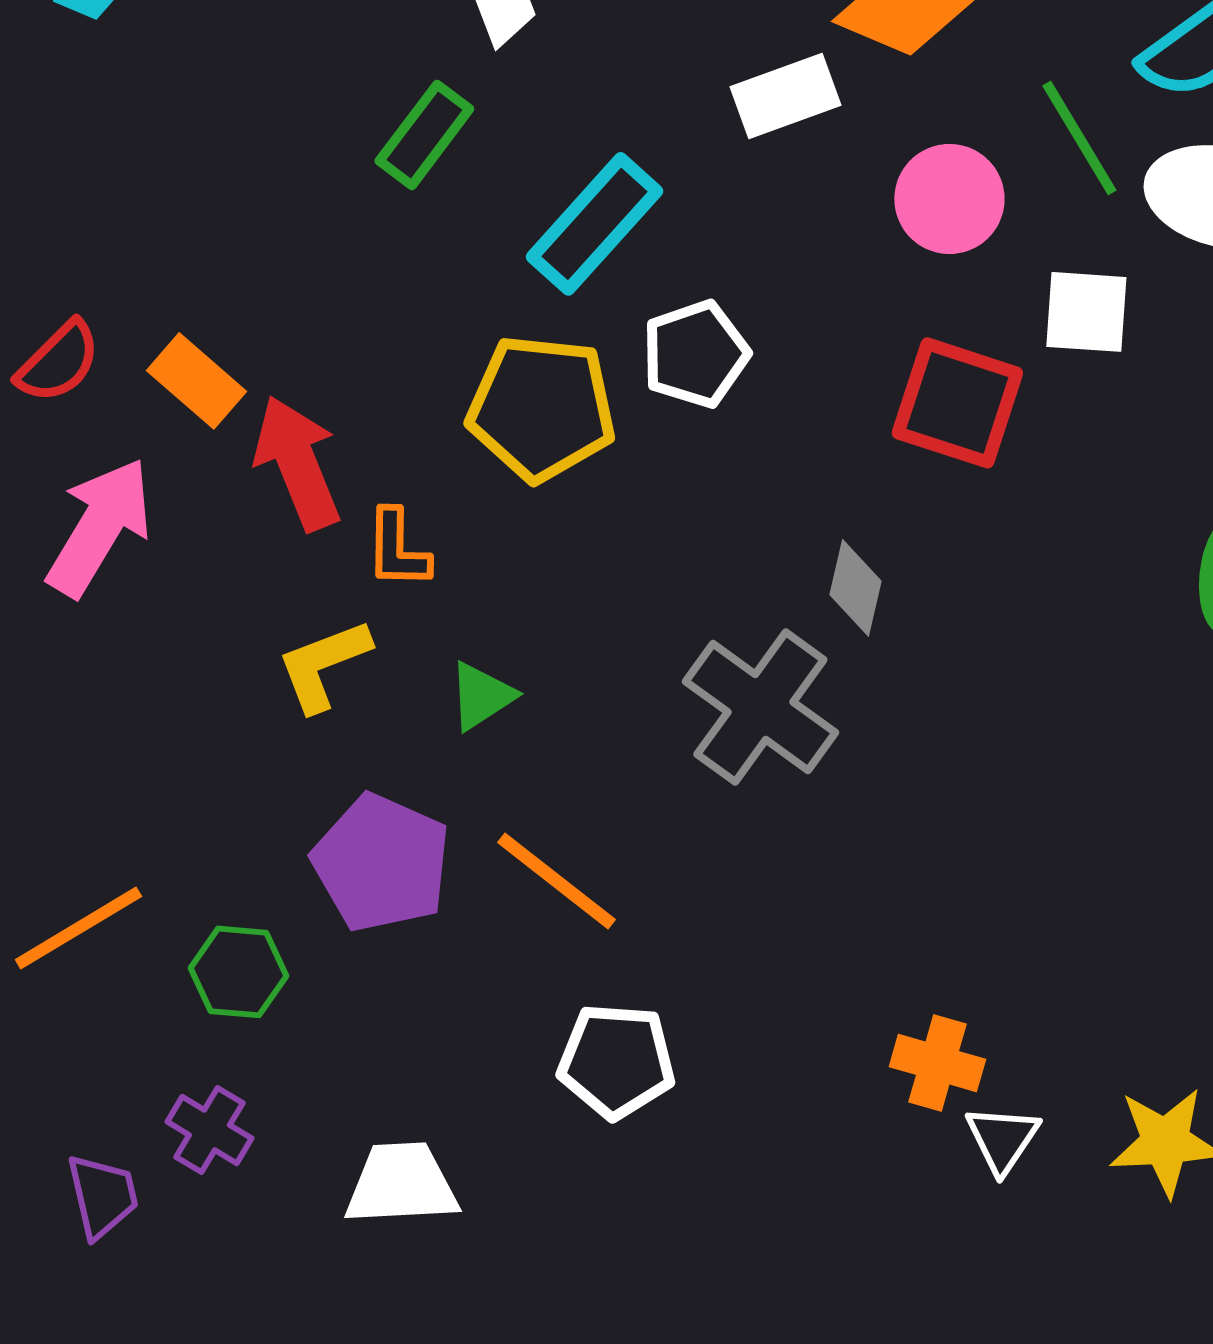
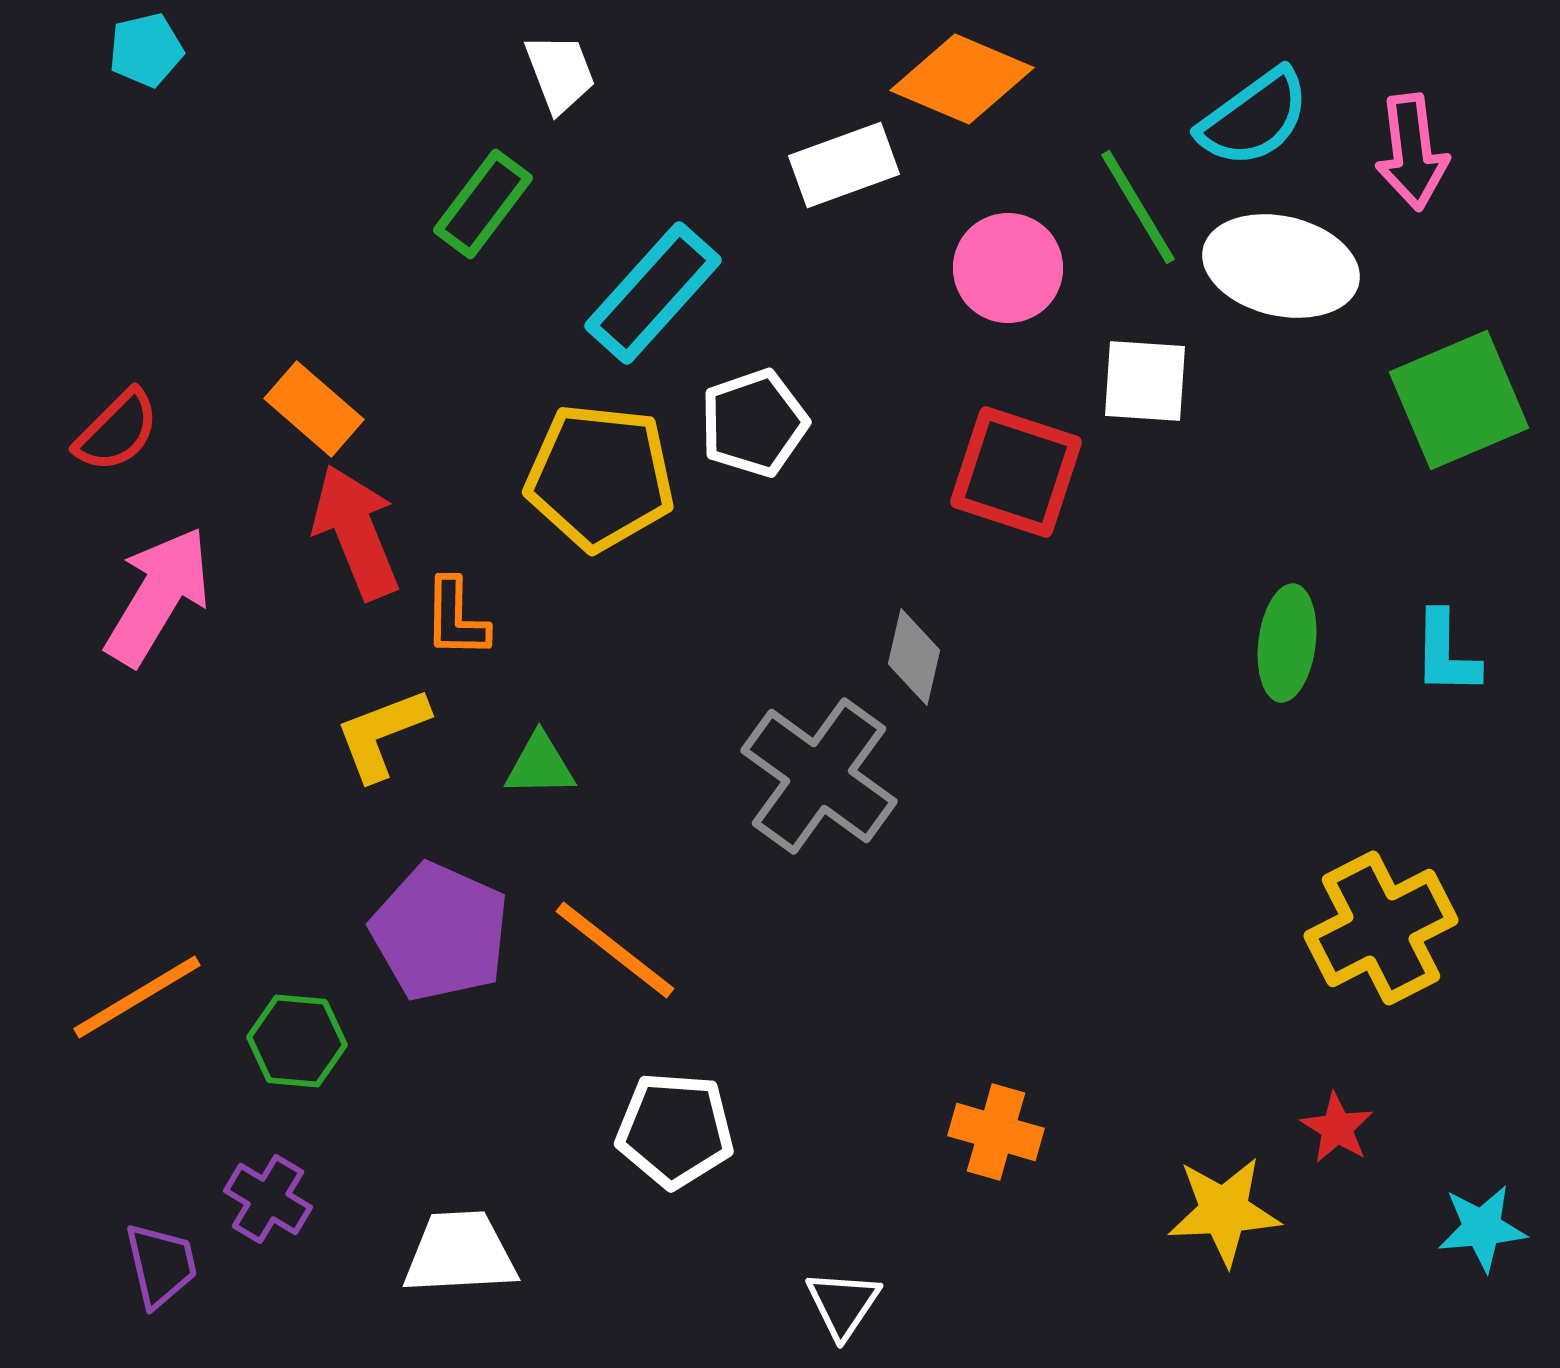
orange rectangle: (196, 381) -> (314, 409), moved
green triangle: (481, 696) -> (540, 765), turned 32
white triangle: (1002, 1139) -> (843, 1304), moved

